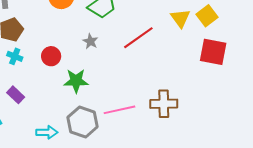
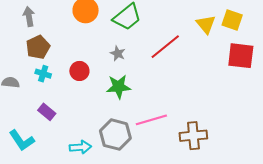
yellow square: (207, 16) -> (232, 20), turned -30
green star: (76, 81) -> (119, 87), moved
brown cross: (164, 104) -> (193, 136), moved

